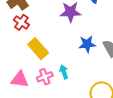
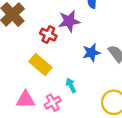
red cross: (21, 22) -> (48, 35), moved
pink cross: (45, 77) -> (53, 103), moved

